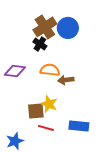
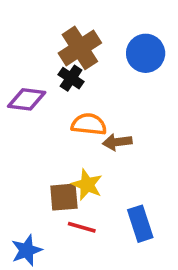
blue circle: (68, 28) -> (146, 53), moved
purple diamond: (15, 71) -> (27, 99), moved
blue rectangle: (79, 126) -> (140, 224), turned 66

